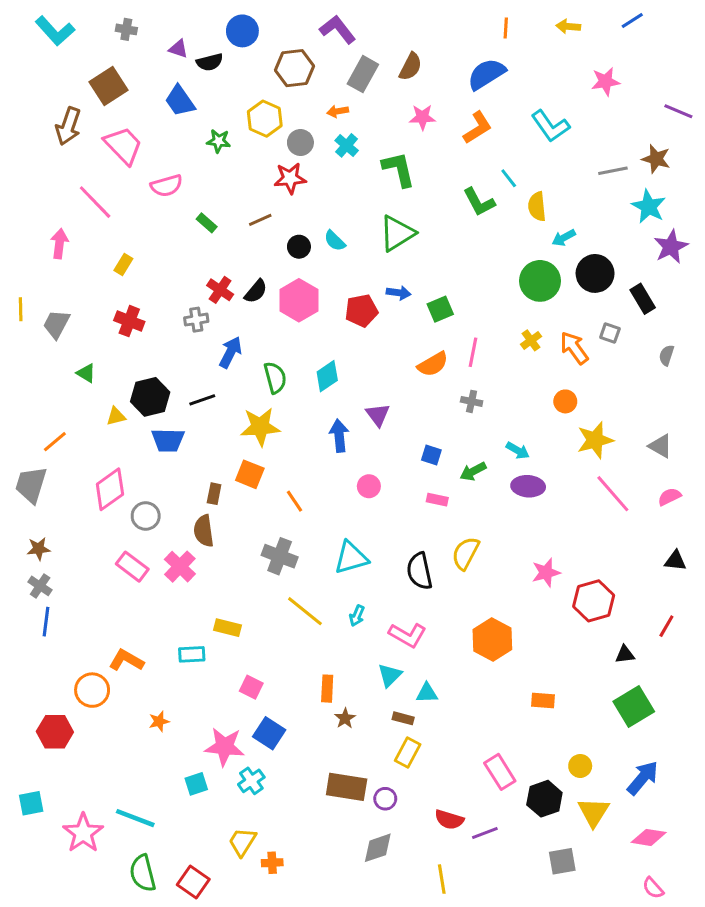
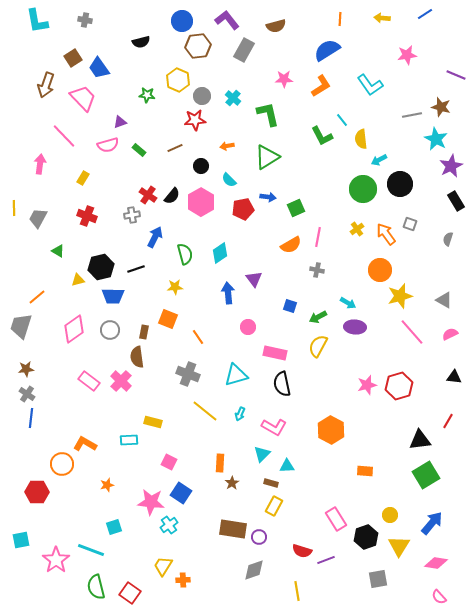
cyan L-shape: (55, 31) -> (37, 21), turned 32
blue circle: (242, 31) -> (182, 21), moved
purple triangle: (178, 49) -> (120, 122), moved, turned -40
brown semicircle: (411, 67) -> (276, 26), moved, turned 48
brown square: (108, 86) -> (73, 58), size x0.7
blue trapezoid: (180, 101) -> (99, 68), moved
orange arrow: (338, 111) -> (227, 146), moved
pink semicircle: (166, 186) -> (108, 145), moved
cyan semicircle: (335, 241) -> (229, 180), moved
black rectangle: (643, 299) -> (456, 201), moved
orange circle: (565, 401) -> (380, 270), size x1.5
yellow star: (260, 427) -> (175, 287), size x0.6
pink rectangle: (437, 500) -> (275, 353), moved, size x1.6
gray circle: (146, 516) -> (110, 330), moved
yellow semicircle: (466, 553) -> (318, 346), moved
red hexagon: (594, 601) -> (399, 386), moved
black triangle: (625, 654) -> (420, 440), size x1.6
cyan square: (196, 784) -> (114, 527), moved

